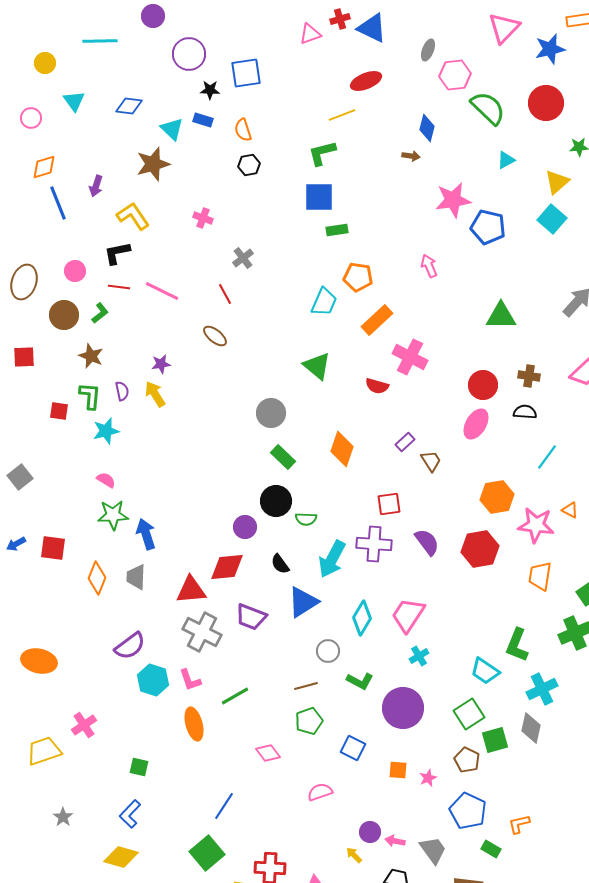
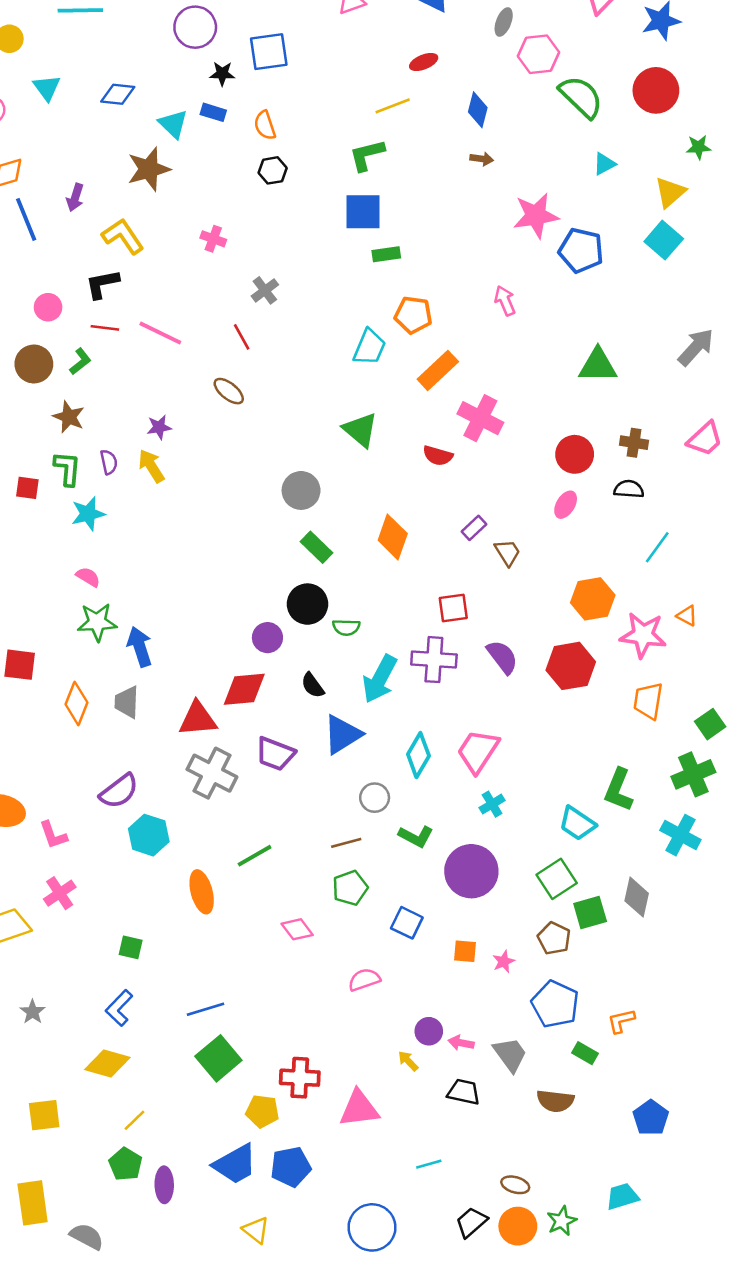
red ellipse: (366, 81) -> (424, 62), size x0.7
blue diamond: (427, 128) -> (478, 110), moved
pink ellipse: (476, 424) -> (566, 505), size x0.7
pink L-shape: (190, 680) -> (53, 835), moved
cyan cross: (542, 689) -> (680, 835), moved, turned -36
blue line: (224, 806) -> (206, 1009), moved, turned 40

